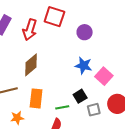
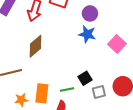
blue star: (83, 66) -> (87, 34), moved
pink square: (104, 76) -> (117, 44), moved
orange rectangle: (36, 98) -> (42, 93), moved

